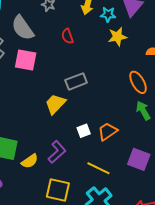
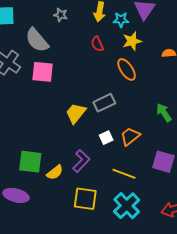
red semicircle: (67, 36) -> (97, 44), moved
gray rectangle: (76, 81) -> (104, 103), moved
orange ellipse: (138, 82) -> (127, 69), moved

